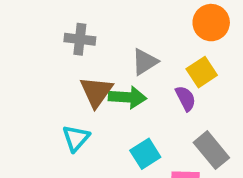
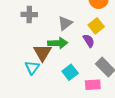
brown triangle: (96, 92) -> (42, 53), moved

